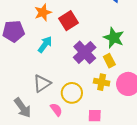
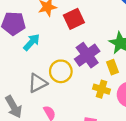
cyan arrow: (45, 45) -> (32, 42), moved
yellow circle: (72, 93) -> (61, 71), moved

